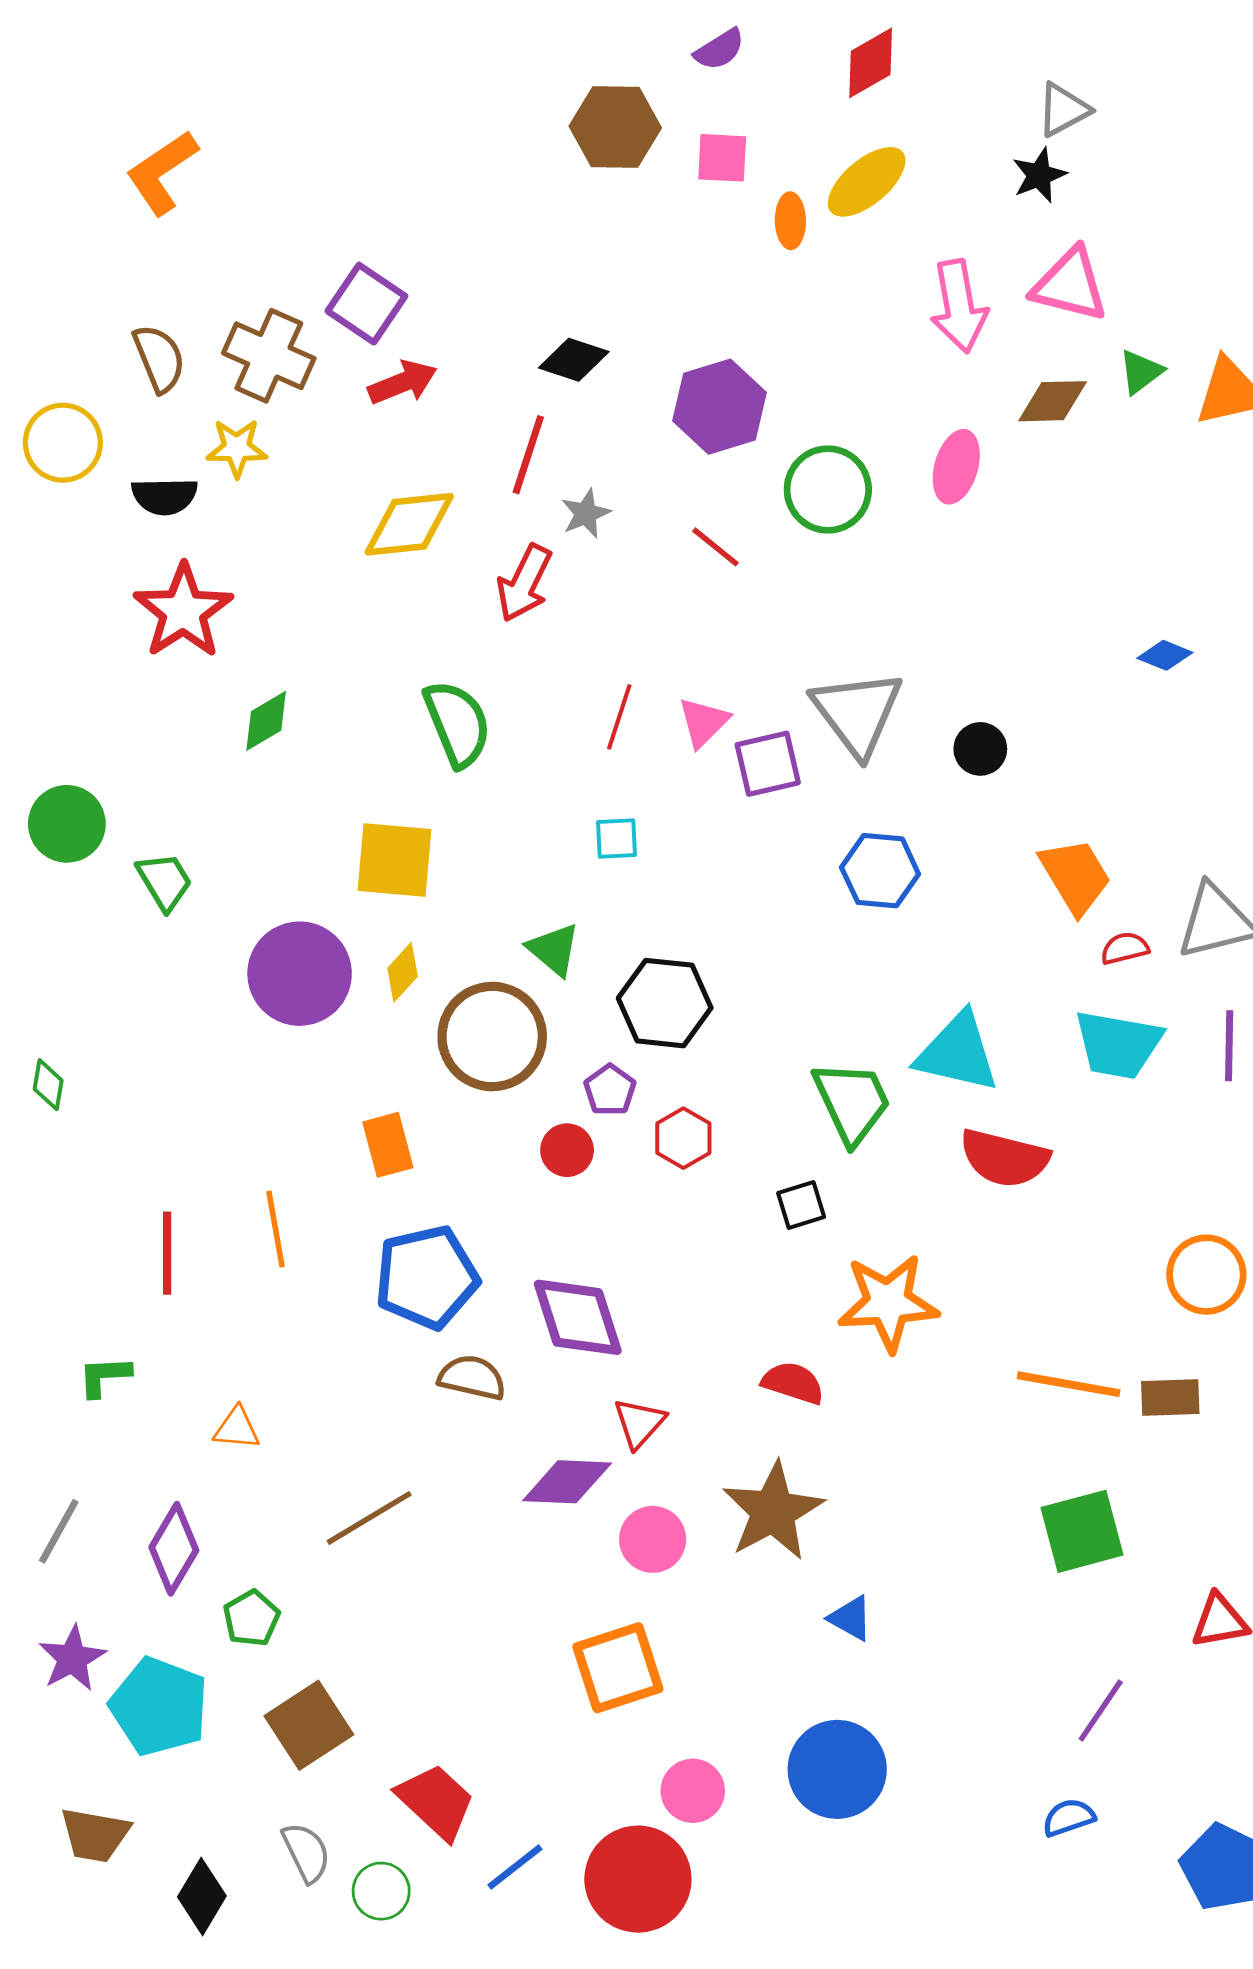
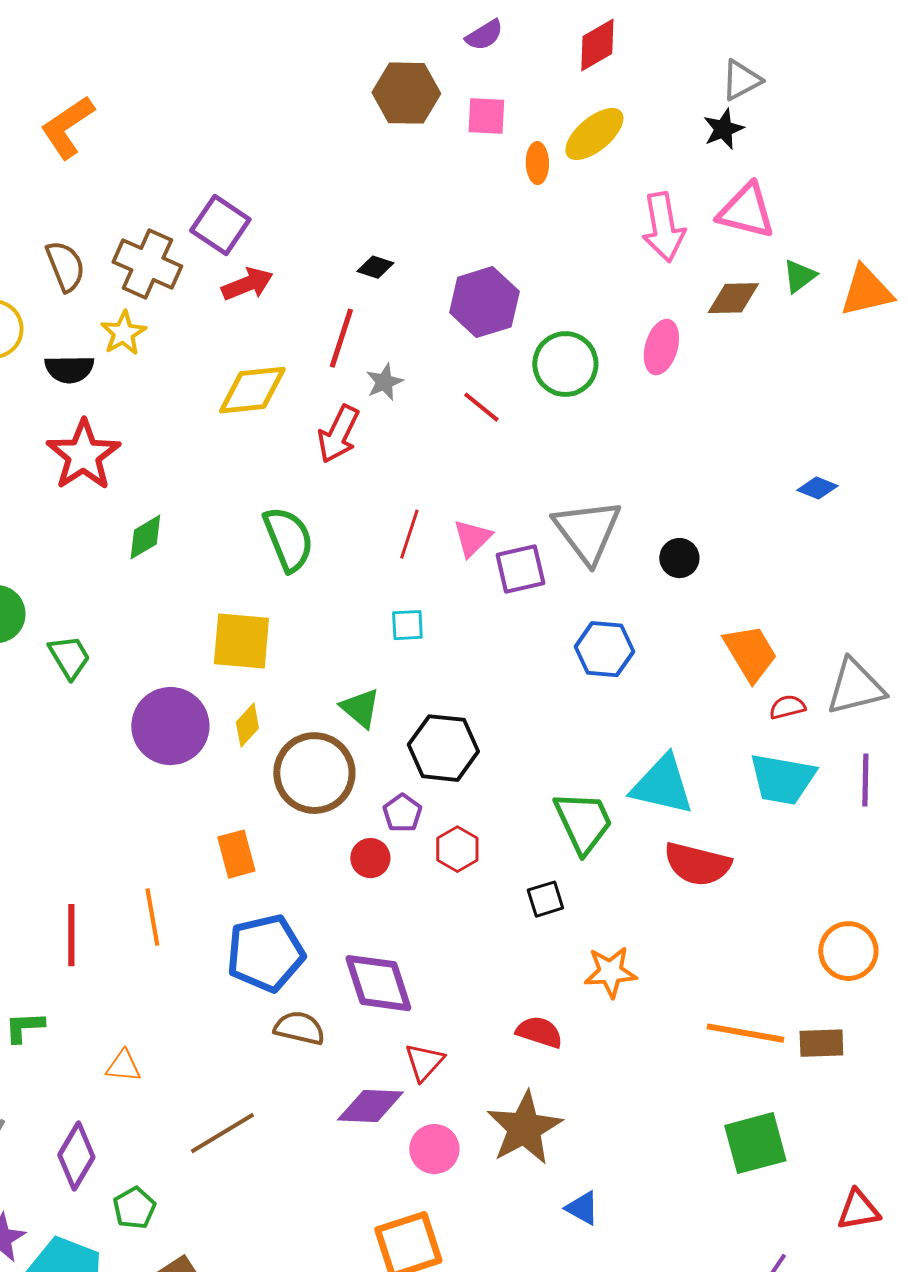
black diamond: (574, 360) -> (375, 267), size x0.7
yellow star: (237, 448) -> (123, 333), turned -30
orange star: (888, 1303) -> (610, 972), size x0.7

